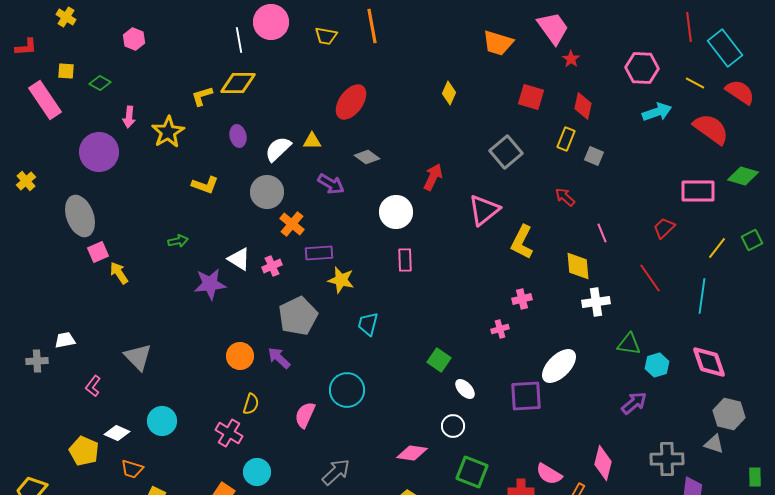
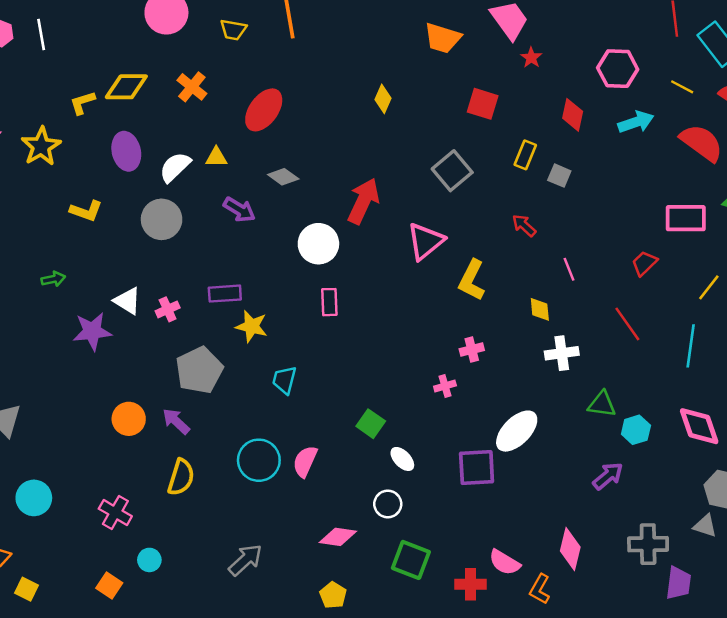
white line: (239, 40) -> (41, 34), moved
red diamond: (583, 106) -> (573, 115), moved
purple ellipse: (238, 136) -> (126, 151), size x1.4
red arrow: (433, 177) -> (363, 201), size x1.4
orange cross: (292, 224) -> (192, 87), moved
yellow diamond: (578, 266) -> (540, 309), size x0.7
yellow semicircle: (251, 404) -> (181, 477), moved, size x1.4
pink semicircle: (305, 415) -> (305, 461), moved
cyan circle: (257, 472) -> (149, 560), size x0.7

